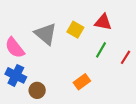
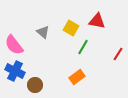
gray triangle: (46, 34) -> (43, 32), size x0.6
green line: (101, 50) -> (83, 47), moved

